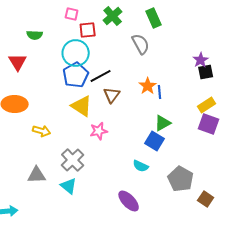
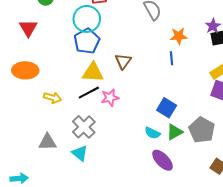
black line: (101, 76) -> (89, 93), moved
orange star: (148, 86) -> (179, 36), moved, turned 30
yellow triangle: (82, 106) -> (93, 72), turned -30
green triangle: (163, 123) -> (175, 132), moved
gray pentagon: (181, 179) -> (202, 130), moved
purple ellipse: (129, 201) -> (162, 160), moved

